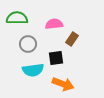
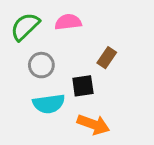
green semicircle: (17, 18) -> (25, 26), turned -45
pink semicircle: (54, 24) -> (68, 22), moved

